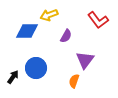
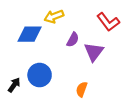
purple triangle: (85, 60) -> (94, 52), moved

